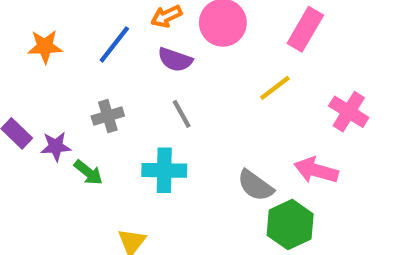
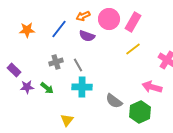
pink rectangle: (305, 29) -> (133, 22), moved
gray line: (182, 114) -> (78, 65), moved
purple star: (56, 146) -> (27, 87), moved
gray semicircle: (255, 185) -> (114, 101), moved

